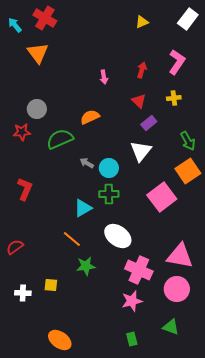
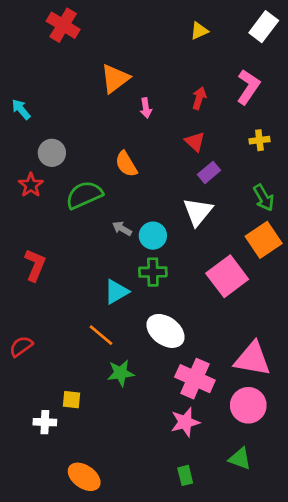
cyan arrow: (15, 25) -> (21, 109), moved
orange triangle: (38, 53) -> (115, 78), moved, turned 30
yellow cross: (174, 98) -> (259, 140), moved
orange semicircle: (90, 117) -> (126, 164), turned -96
red star: (22, 132) -> (31, 185), turned -30
white cross: (23, 293) -> (45, 422), moved

